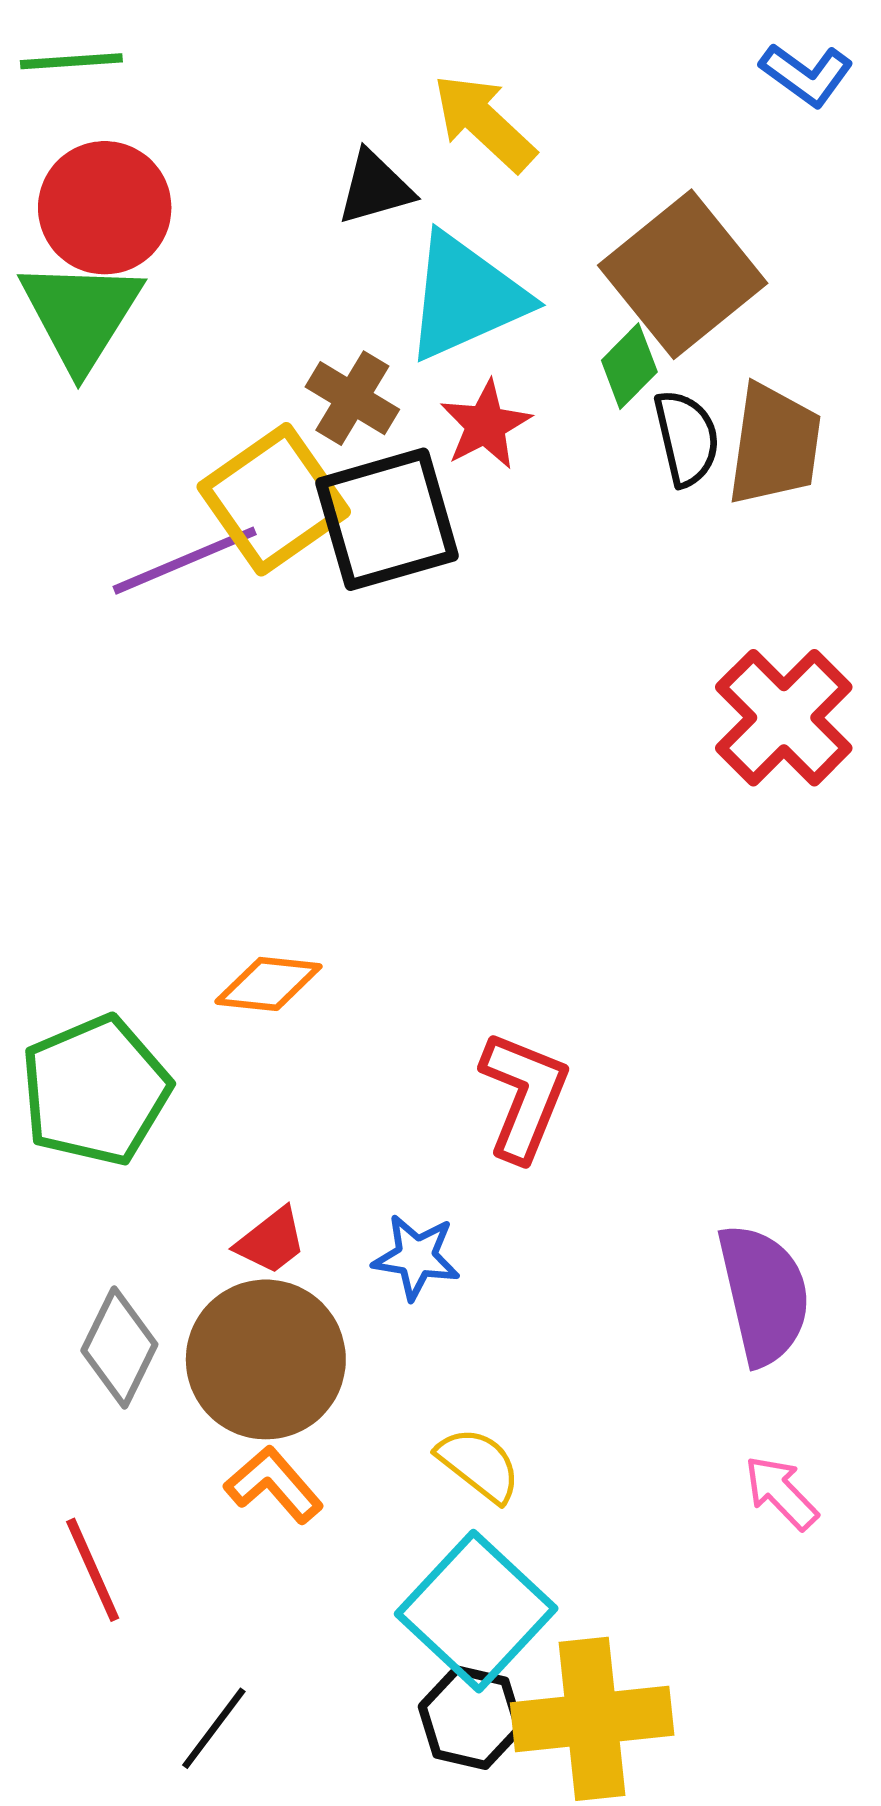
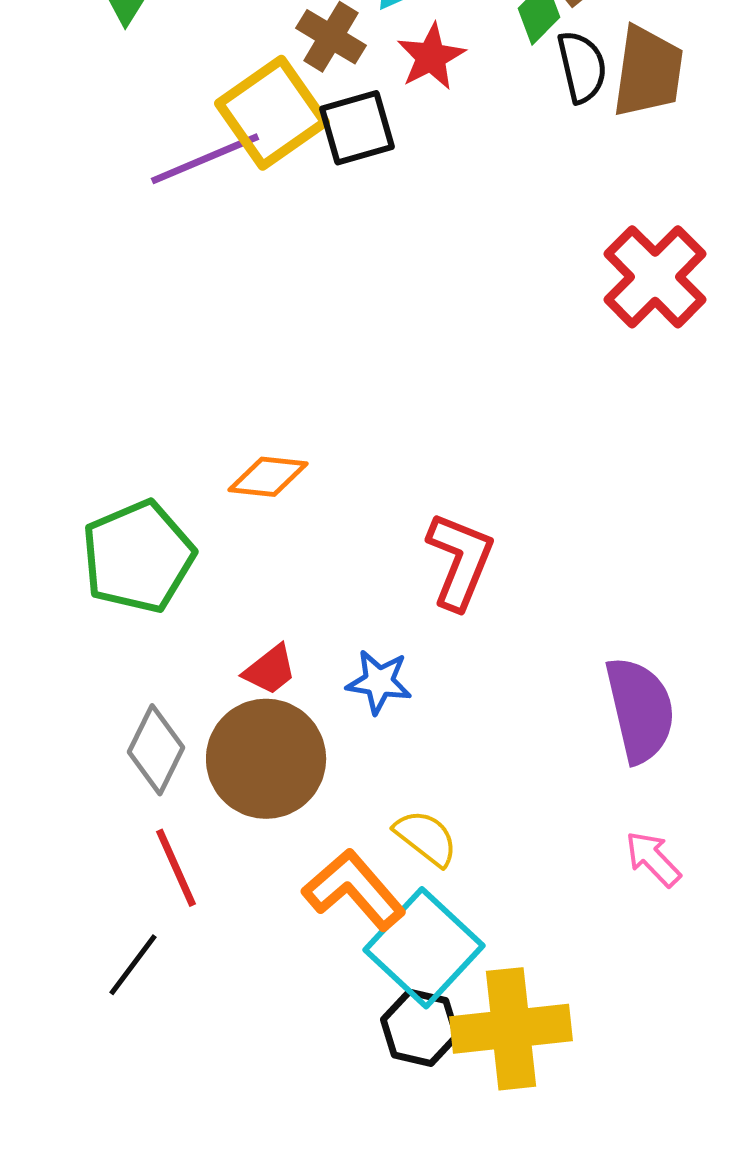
black square: (387, 519) -> (357, 128), size x0.7
orange L-shape: (274, 1485) -> (354, 890), moved, size x1.4
red line: (93, 1570) -> (176, 868), moved
black line: (214, 1728) -> (133, 965), moved

